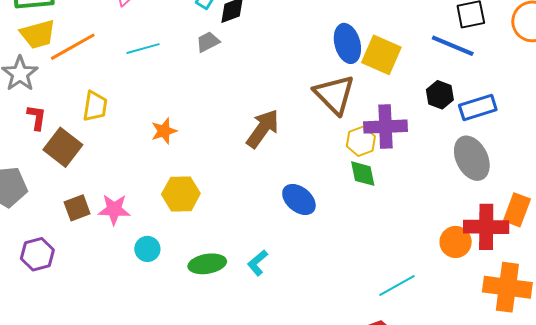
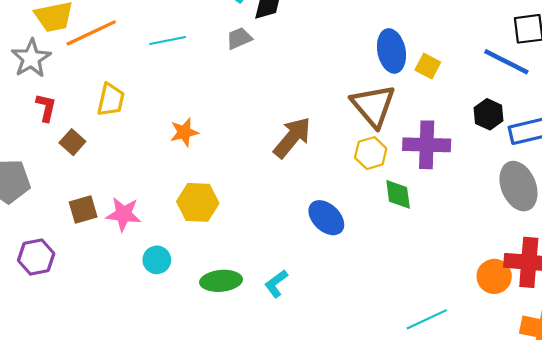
yellow square: (381, 55) -> (428, 66), size x0.6
yellow hexagon: (361, 141) -> (371, 153), moved
brown square: (63, 147) -> (72, 142), size x0.6

